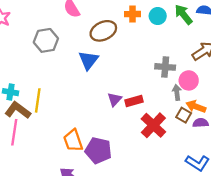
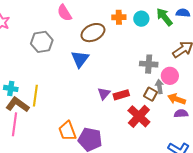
brown square: (184, 115) -> (151, 94), moved

